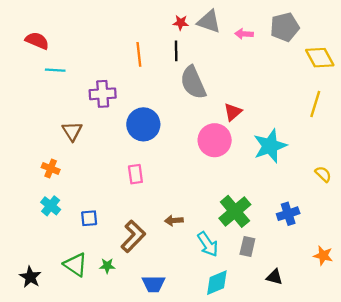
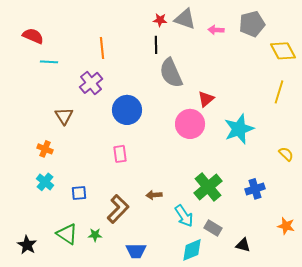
orange line: (139, 54) -> (102, 48), moved
purple cross: (103, 94) -> (91, 83), turned -35
gray rectangle: (247, 246) -> (213, 228), moved, turned -72

